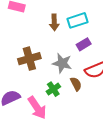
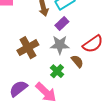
purple rectangle: (84, 44) -> (62, 24), moved

